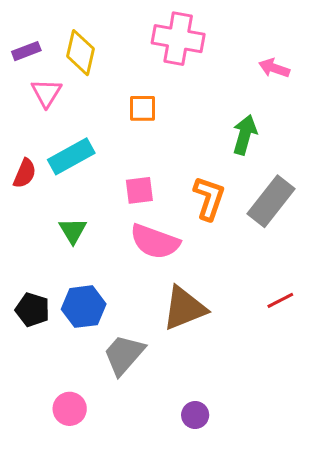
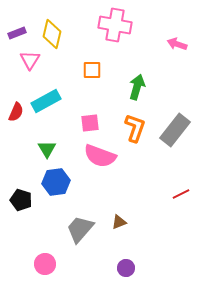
green arrow: (245, 135) -> (137, 87), moved
blue hexagon: (84, 307) -> (56, 182), moved
brown triangle: (184, 308) -> (119, 222), moved, size x0.5

